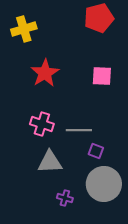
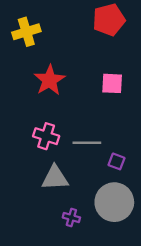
purple square: (96, 151) -> (116, 161), moved

